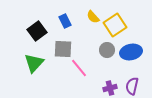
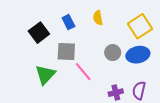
yellow semicircle: (93, 17) -> (98, 18), turned 32
yellow square: (115, 25) -> (140, 26), moved
green triangle: (34, 63) -> (45, 75), moved

